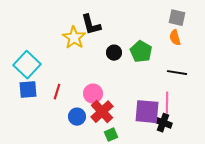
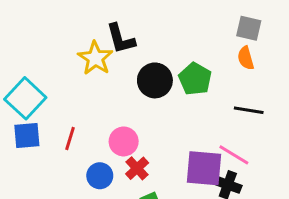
black circle: (114, 53) -> (155, 80), size x1.5
pink line: (167, 103) -> (234, 155), turned -60
red cross: (102, 112) -> (137, 168), size x0.7

